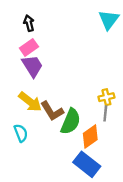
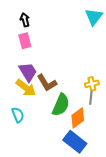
pink rectangle: (29, 47) -> (25, 41), turned -70
purple trapezoid: (32, 66) -> (28, 72), moved
brown L-shape: (52, 111) -> (47, 83), moved

